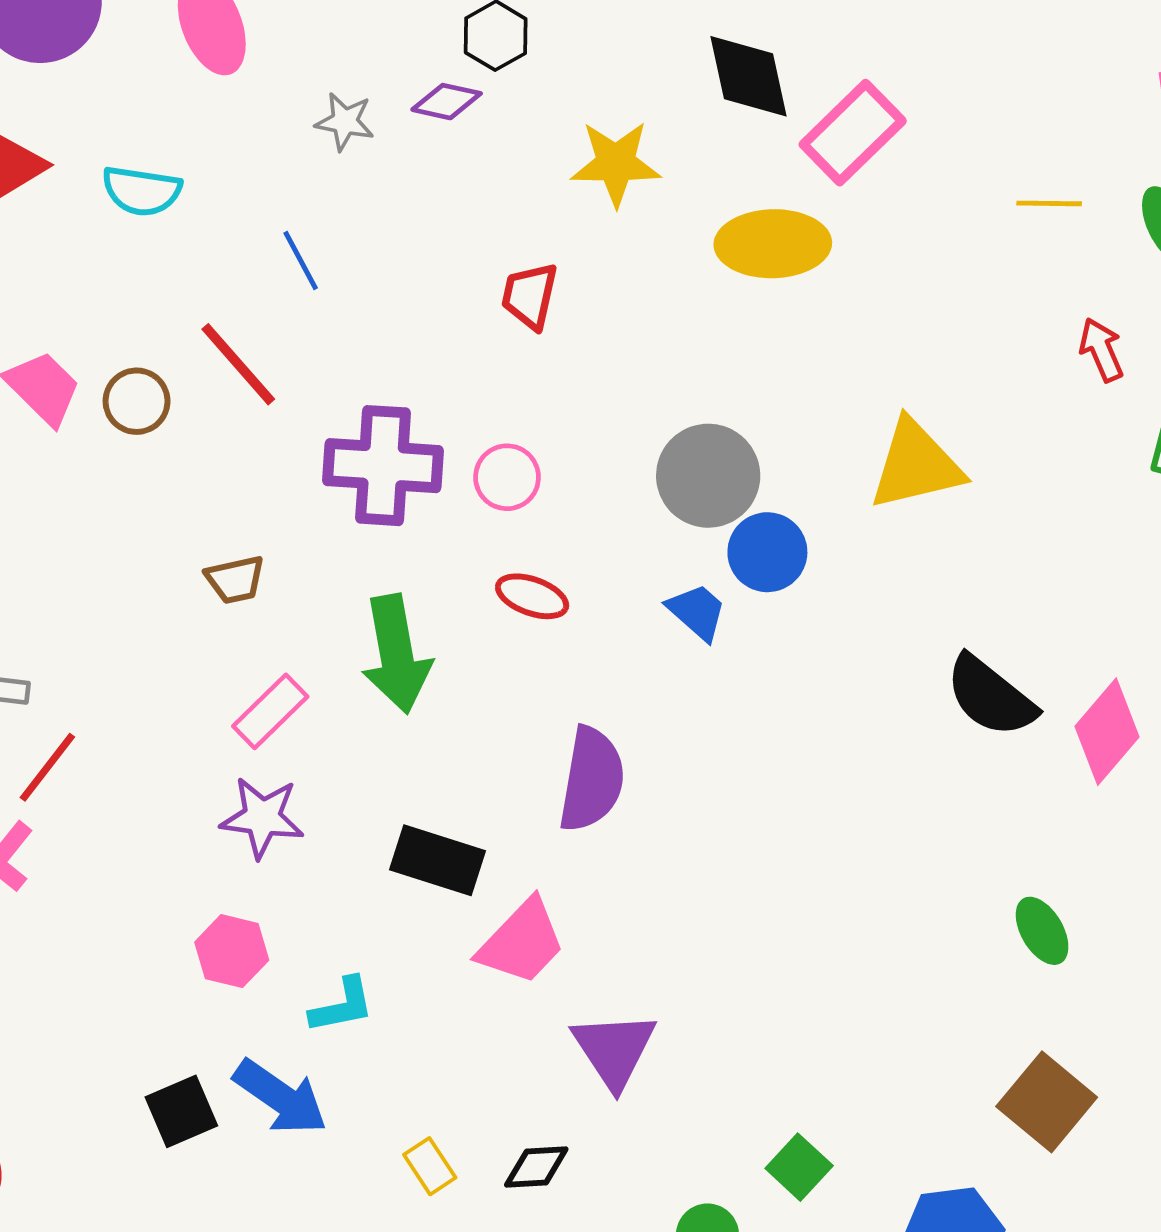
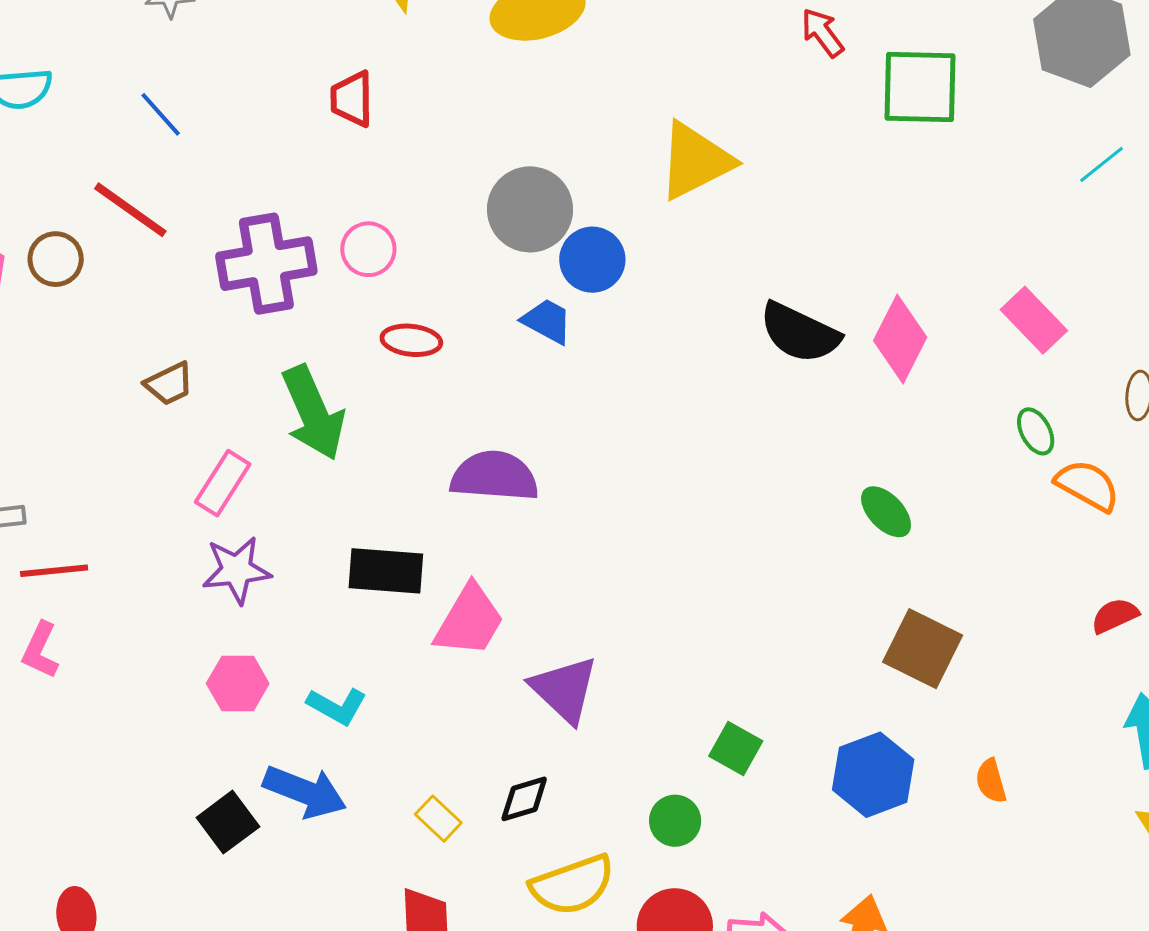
red line: (47, 767) -> (54, 571), turned 60
purple semicircle: (592, 779) -> (494, 476), turned -82
cyan L-shape: (342, 1005) -> (337, 706), turned 54

